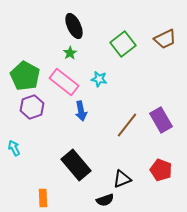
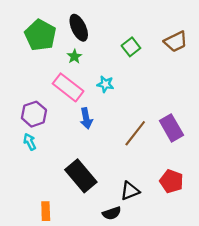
green square: (123, 44) -> (131, 47), size x0.7
green pentagon: (25, 76) -> (40, 35), moved
cyan arrow: (14, 148) -> (30, 142), moved

